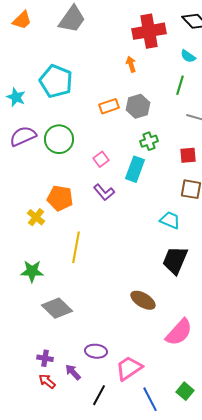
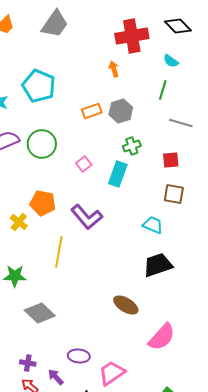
purple L-shape: (104, 192) -> (87, 217), moved, size x1.5
black trapezoid: (175, 260) -> (158, 265), turned 48

